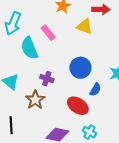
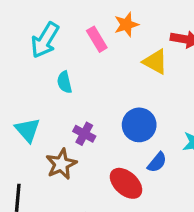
pink rectangle: (48, 33) -> (97, 39), moved
cyan semicircle: (29, 48) -> (64, 82), size x0.6

